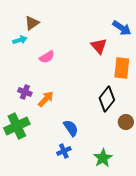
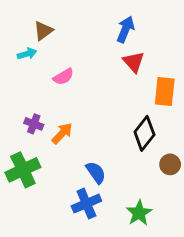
blue arrow: (122, 28) -> (126, 29), moved, turned -102
blue cross: (64, 151) -> (86, 204), size x1.5

